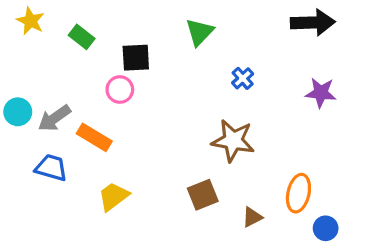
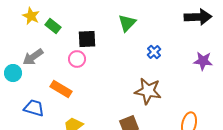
yellow star: (30, 21) -> (31, 16), moved
gray arrow: (54, 118) -> (33, 57), moved

